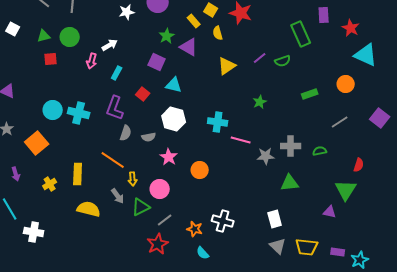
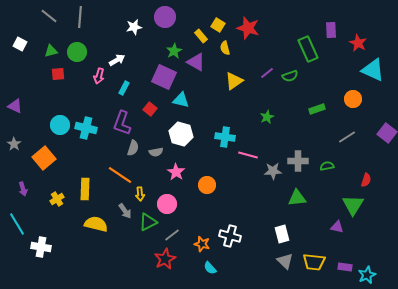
purple square: (157, 62) -> (164, 77), size x1.4

